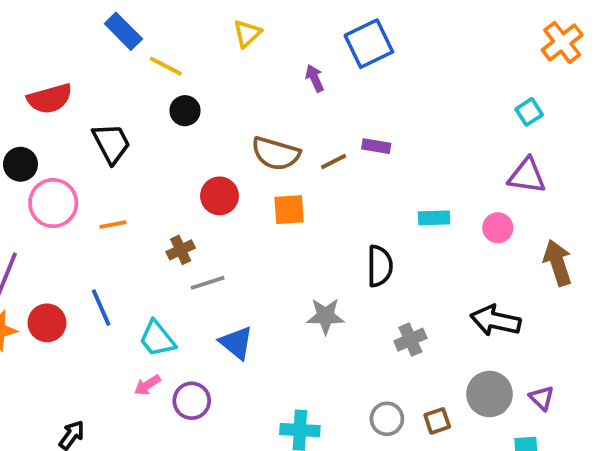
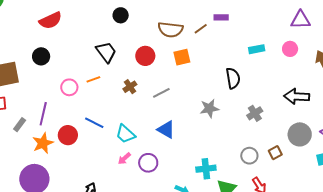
black trapezoid: (111, 143) -> (106, 52), moved
pink circle: (53, 203) -> (69, 87), moved, size x0.7
gray line: (208, 283) -> (161, 93), moved
blue line: (101, 308) -> (94, 123), turned -30

